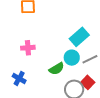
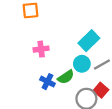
pink cross: (28, 48) -> (41, 49), moved
blue cross: (19, 78) -> (48, 82), moved

